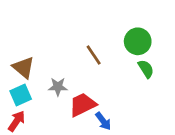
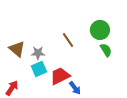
gray star: (58, 87) -> (38, 53), moved
cyan square: (21, 95) -> (39, 69), moved

